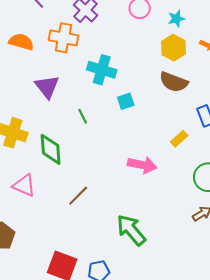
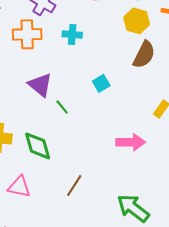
cyan cross: (102, 70) -> (72, 34), moved, size x0.7
brown semicircle: (174, 82) -> (144, 55), turned -72
purple triangle: (47, 87) -> (40, 85), moved

